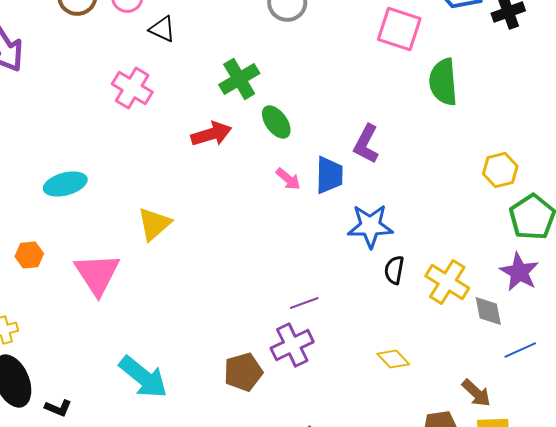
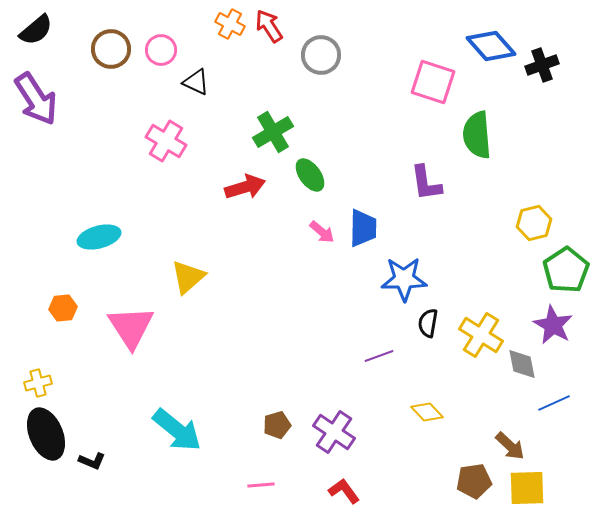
purple L-shape: (366, 144) -> (426, 183), moved, turned -36
purple line: (304, 303) -> (379, 356), moved
purple cross: (292, 345) -> (334, 432), moved, turned -30
brown pentagon: (243, 372) -> (277, 425), size x0.7

